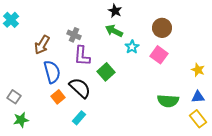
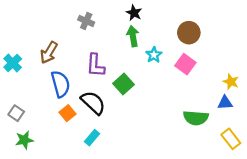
cyan cross: (11, 20) -> (13, 63), moved
green arrow: (114, 31) -> (133, 36), turned 54
gray cross: (74, 35) -> (86, 21), moved
blue triangle: (198, 97) -> (225, 103), moved

